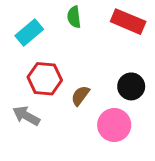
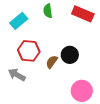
black circle: (131, 86) -> (70, 55), moved
pink circle: (114, 125) -> (82, 91), moved

